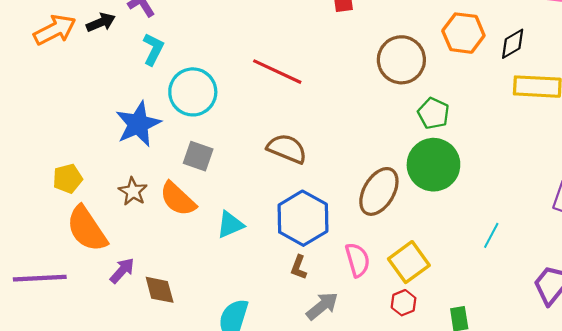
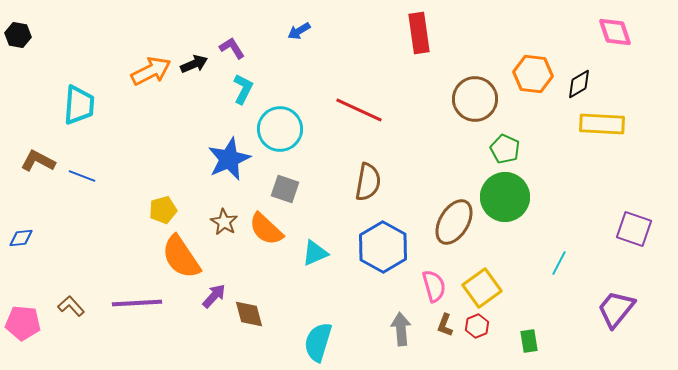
brown semicircle: (287, 149) -> (368, 182), turned 78
brown L-shape: (299, 267) -> (445, 325), moved
gray arrow: (322, 306) -> (401, 329), turned -56

